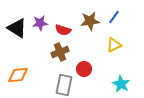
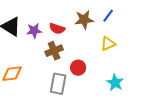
purple star: (40, 23) -> (34, 31), moved

